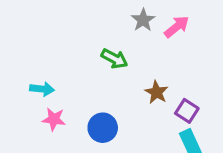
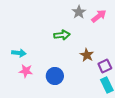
green arrow: (114, 59) -> (62, 35), turned -35
purple square: (187, 111) -> (105, 66), turned 32

